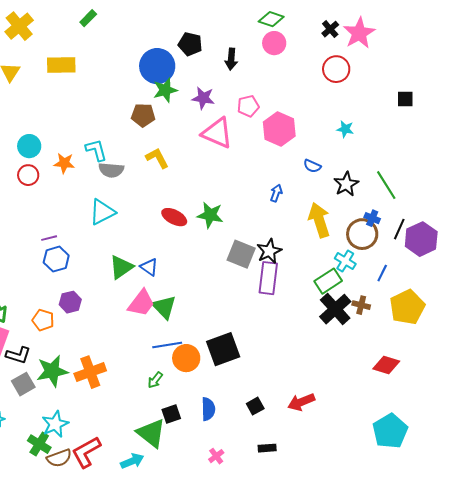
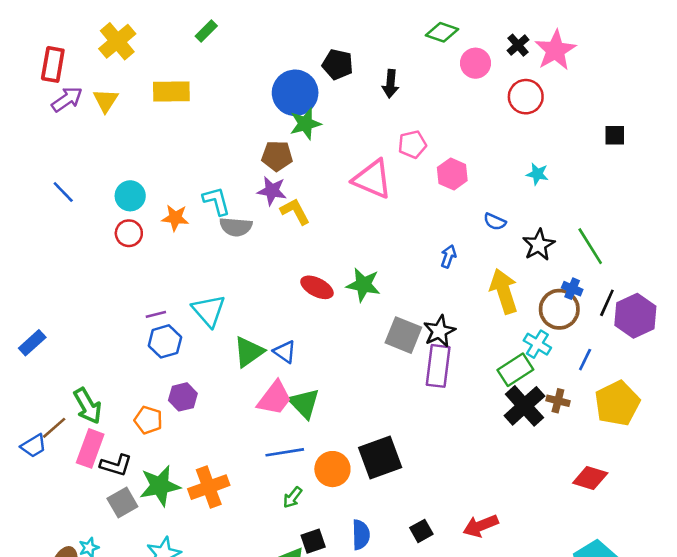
pink circle: (274, 43) -> (475, 63), moved
purple star: (203, 98) -> (272, 191), moved
pink hexagon: (279, 129) -> (452, 174), size x0.7
cyan triangle: (102, 212) -> (209, 311), moved, turned -44
blue line: (167, 345) -> (285, 452), moved

